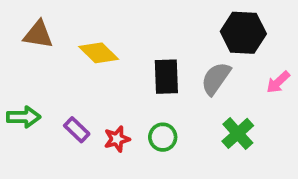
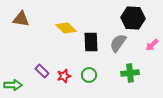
yellow diamond: (99, 53) -> (66, 28), moved
green arrow: (24, 117) -> (13, 85), moved
green cross: (238, 133) -> (130, 73), turned 36

